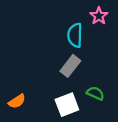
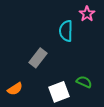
gray rectangle: (70, 66) -> (38, 58), moved

